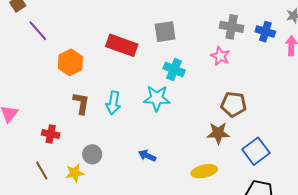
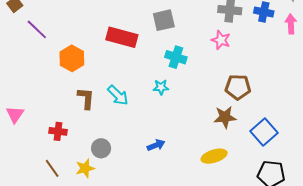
cyan star: (157, 98) -> (161, 87), size x0.6
cyan arrow: (113, 103) -> (118, 95), turned -50
blue arrow: (147, 156) -> (156, 145), turned 138

